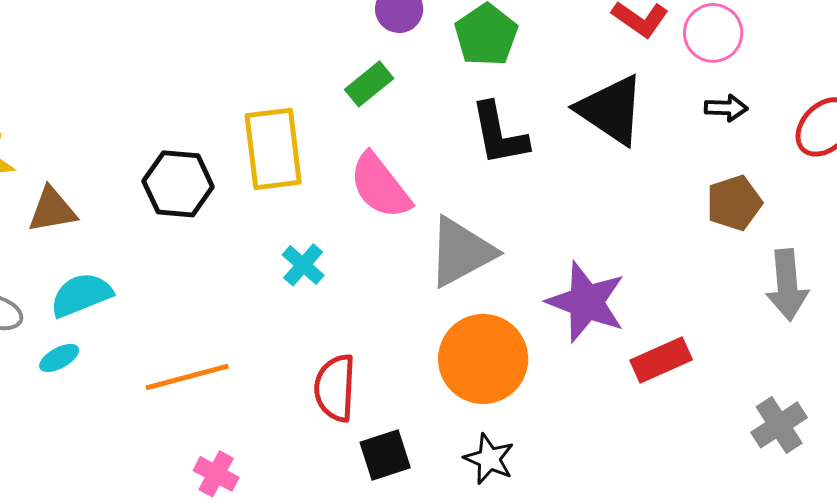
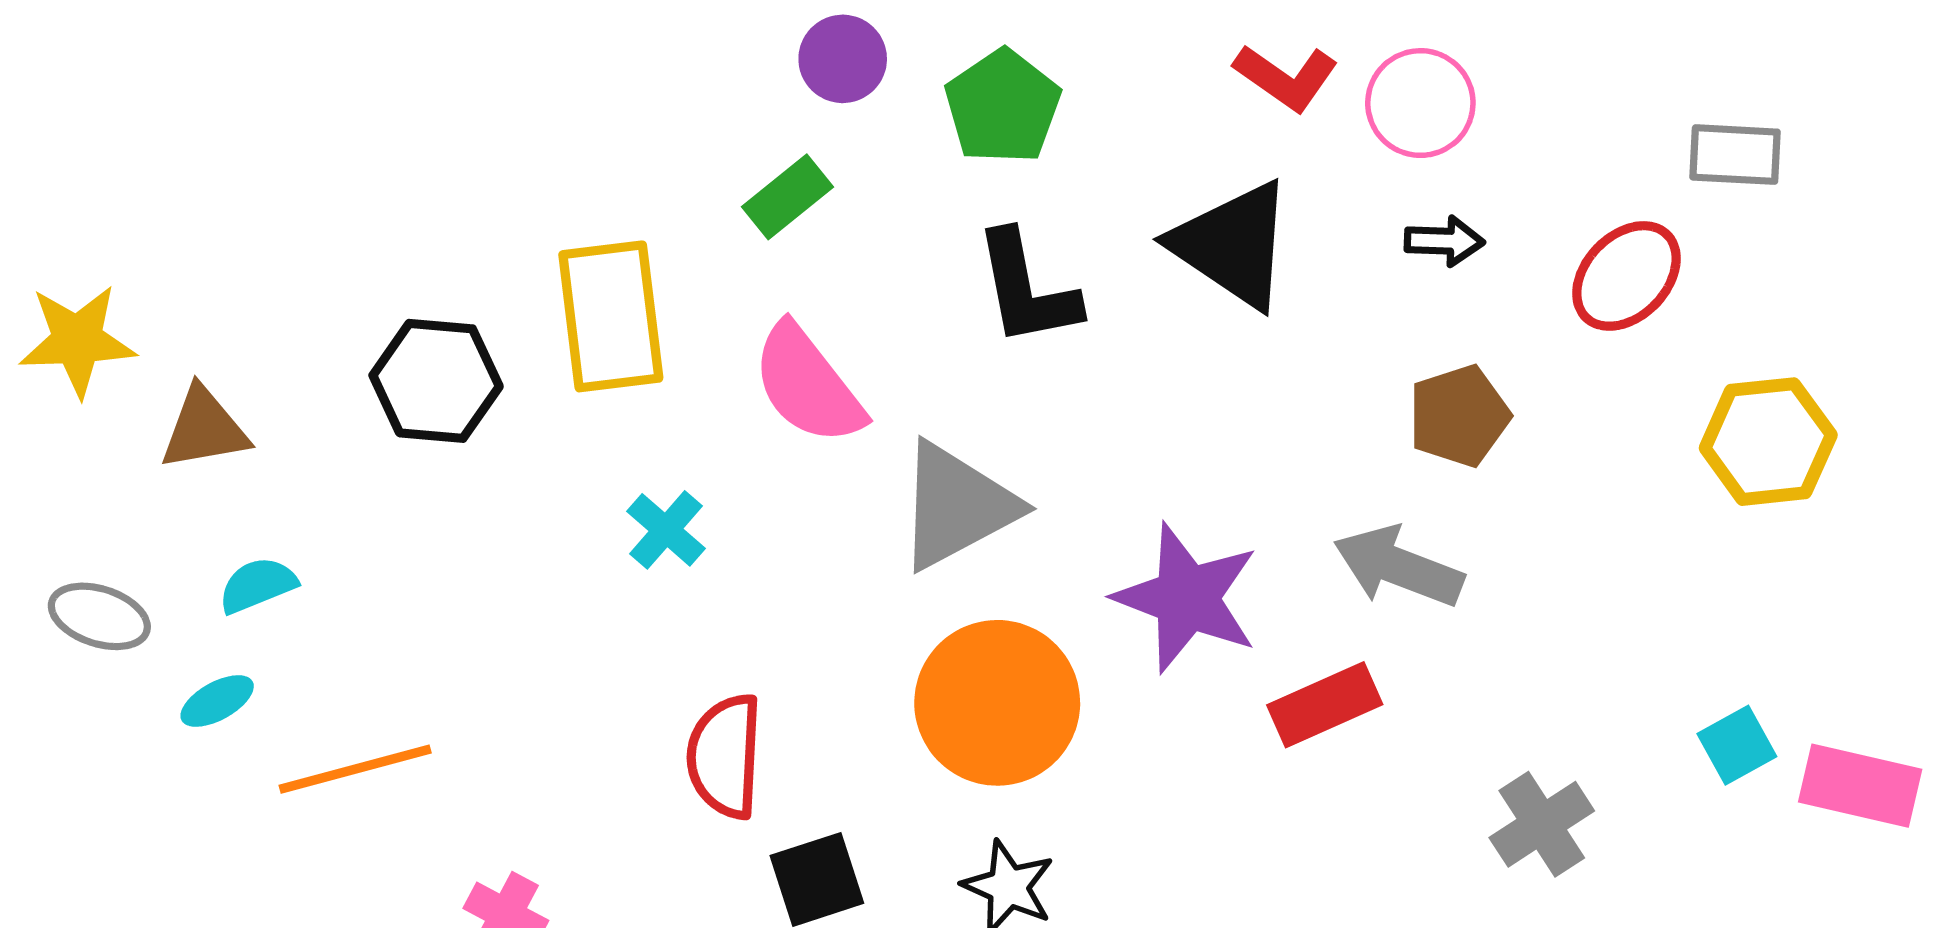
gray arrow: (787, 285) -> (1398, 567), moved, turned 116
cyan semicircle: (81, 295) -> (258, 585), size x0.7
orange line: (187, 377) -> (355, 769), moved

